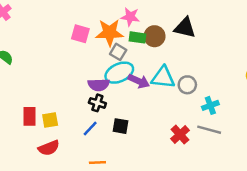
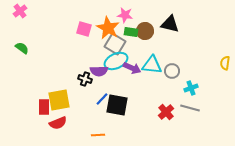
orange star: (110, 33) -> (108, 28), turned 30
gray square: (118, 52) -> (115, 44), size x1.5
black cross: (97, 103) -> (85, 79), moved
red rectangle: (29, 116) -> (44, 107), moved
yellow square: (50, 120) -> (59, 100), size x1.6
black square: (121, 126) -> (117, 105), size x1.6
blue line: (90, 128) -> (102, 99), moved

